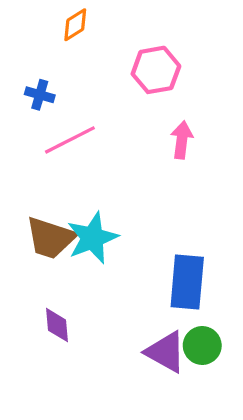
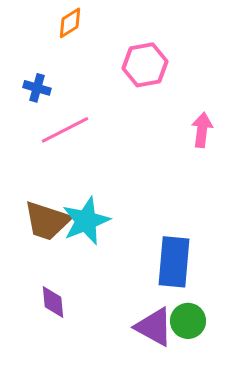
pink arrow: (182, 140) -> (202, 130), moved

